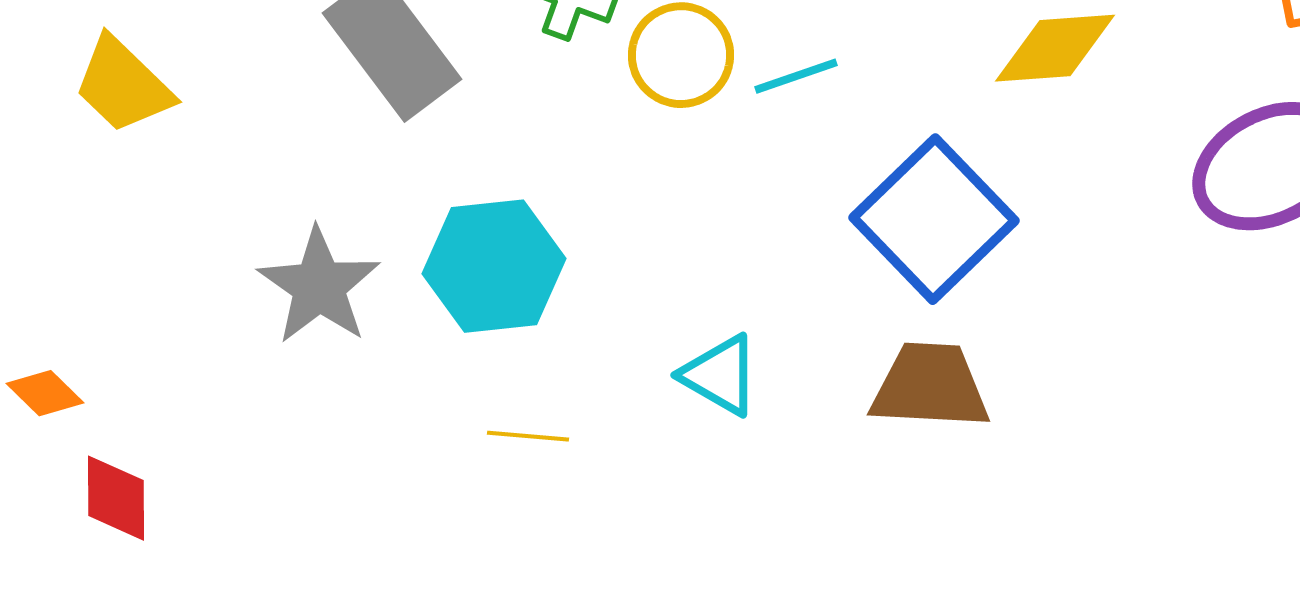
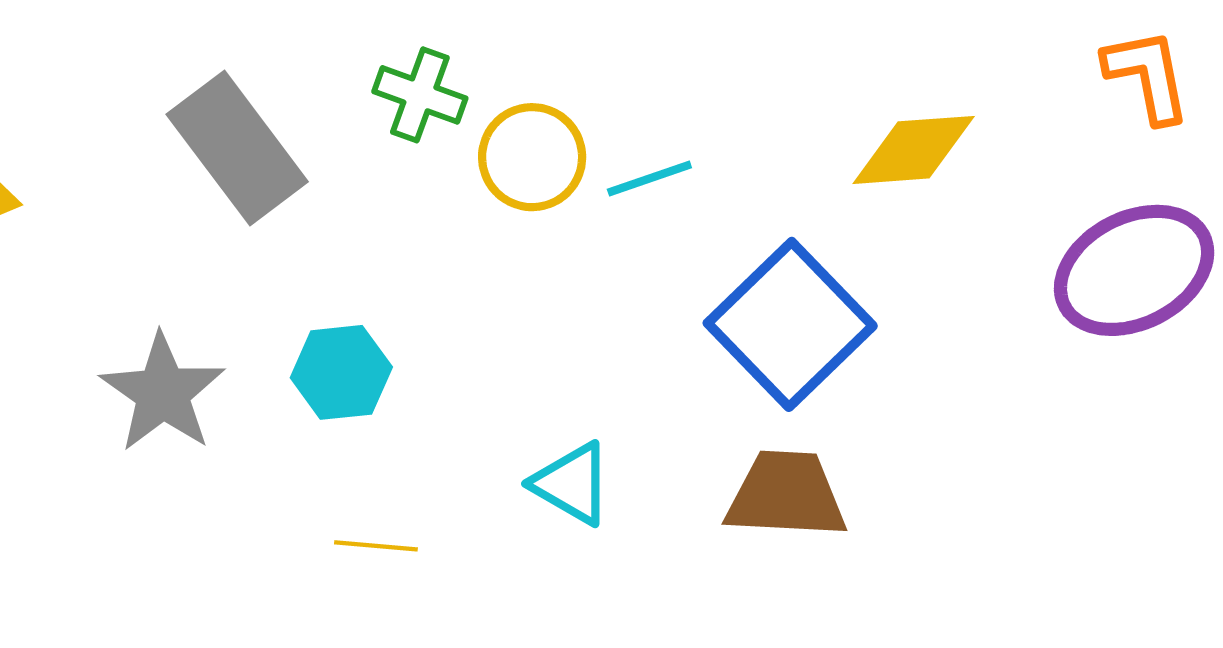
cyan hexagon: (494, 266) -> (341, 372), size x0.7

